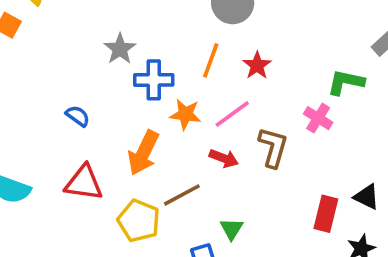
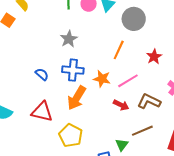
red star: (257, 65) -> (154, 57), moved
blue cross: (154, 80) -> (73, 70), moved
brown L-shape: (273, 147) -> (149, 101), turned -85
brown line: (182, 195) -> (142, 131), moved

